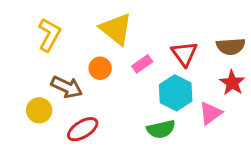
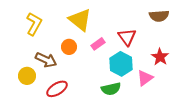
brown semicircle: (231, 46) -> (159, 16), moved

